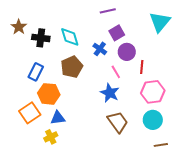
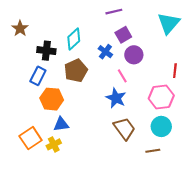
cyan diamond: (70, 37) -> (74, 39), turned 65
black cross: (41, 38) -> (46, 51), moved
red line: (142, 67) -> (175, 71), moved
orange square: (30, 113) -> (31, 138), moved
brown line: (161, 145) -> (153, 151), moved

